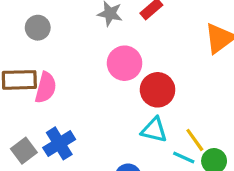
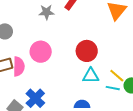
pink circle: (125, 63) -> (41, 52), moved

